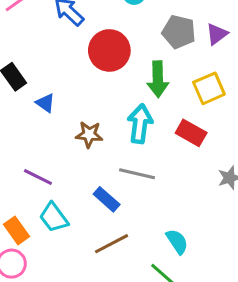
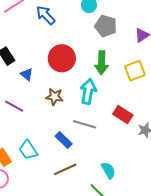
gray pentagon: (179, 32) -> (106, 26), moved
red circle: (109, 50) -> (62, 58), moved
red rectangle: (191, 133) -> (123, 115), moved
purple line: (38, 177) -> (14, 106), moved

